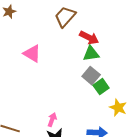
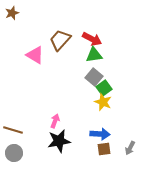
brown trapezoid: (65, 17) -> (60, 40), moved
yellow star: (118, 108) -> (103, 102), moved

